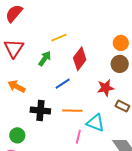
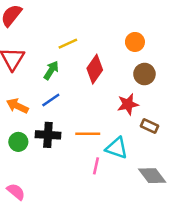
orange circle: (121, 43) -> (135, 42), moved
blue line: (63, 84) -> (51, 100), moved
green circle: (17, 135) -> (18, 142), moved

